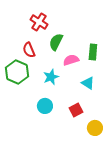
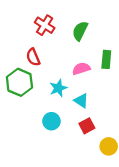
green semicircle: (56, 42) -> (80, 31), moved
cyan triangle: (88, 83) -> (81, 101), moved

